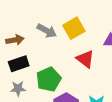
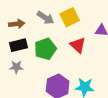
green pentagon: (49, 79) -> (45, 49), moved

